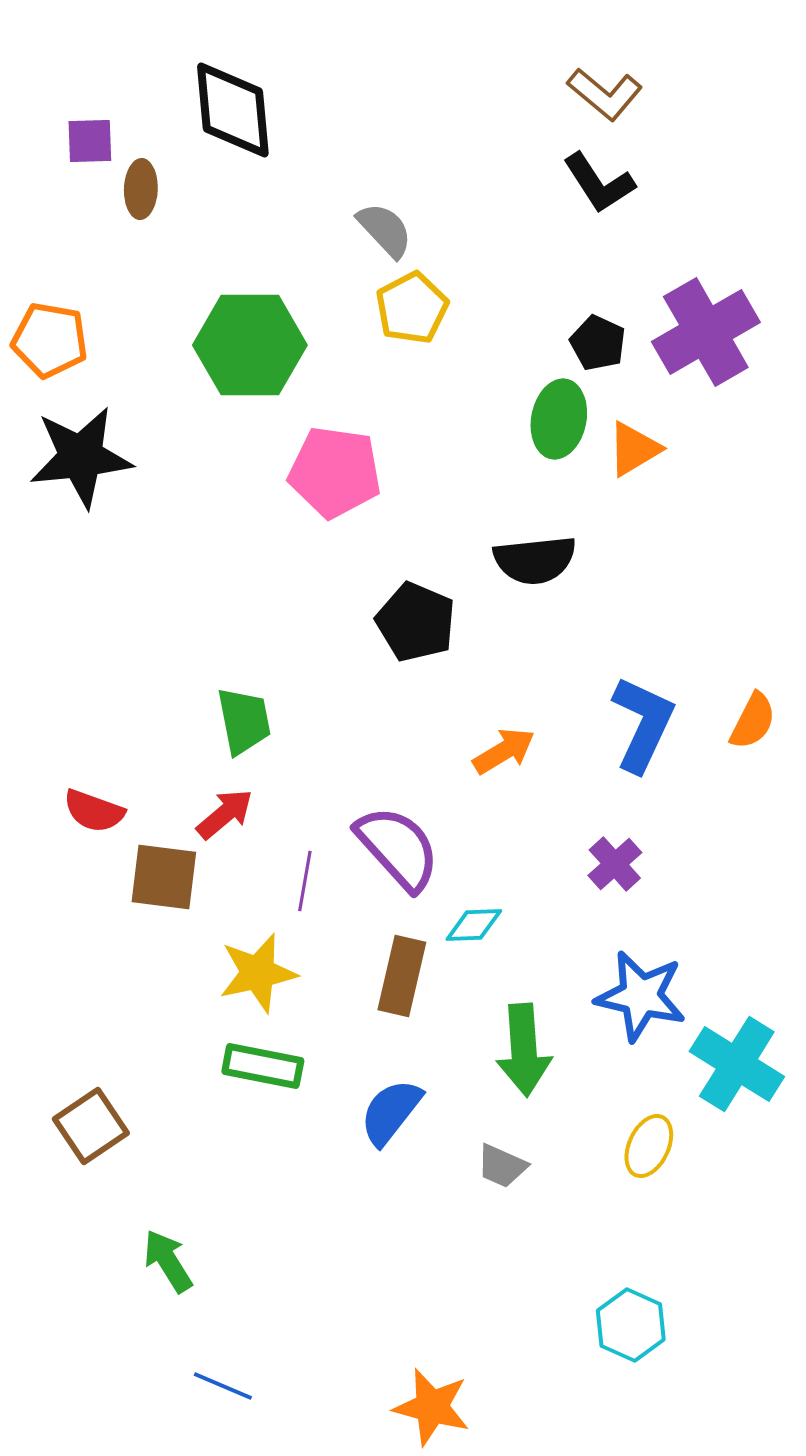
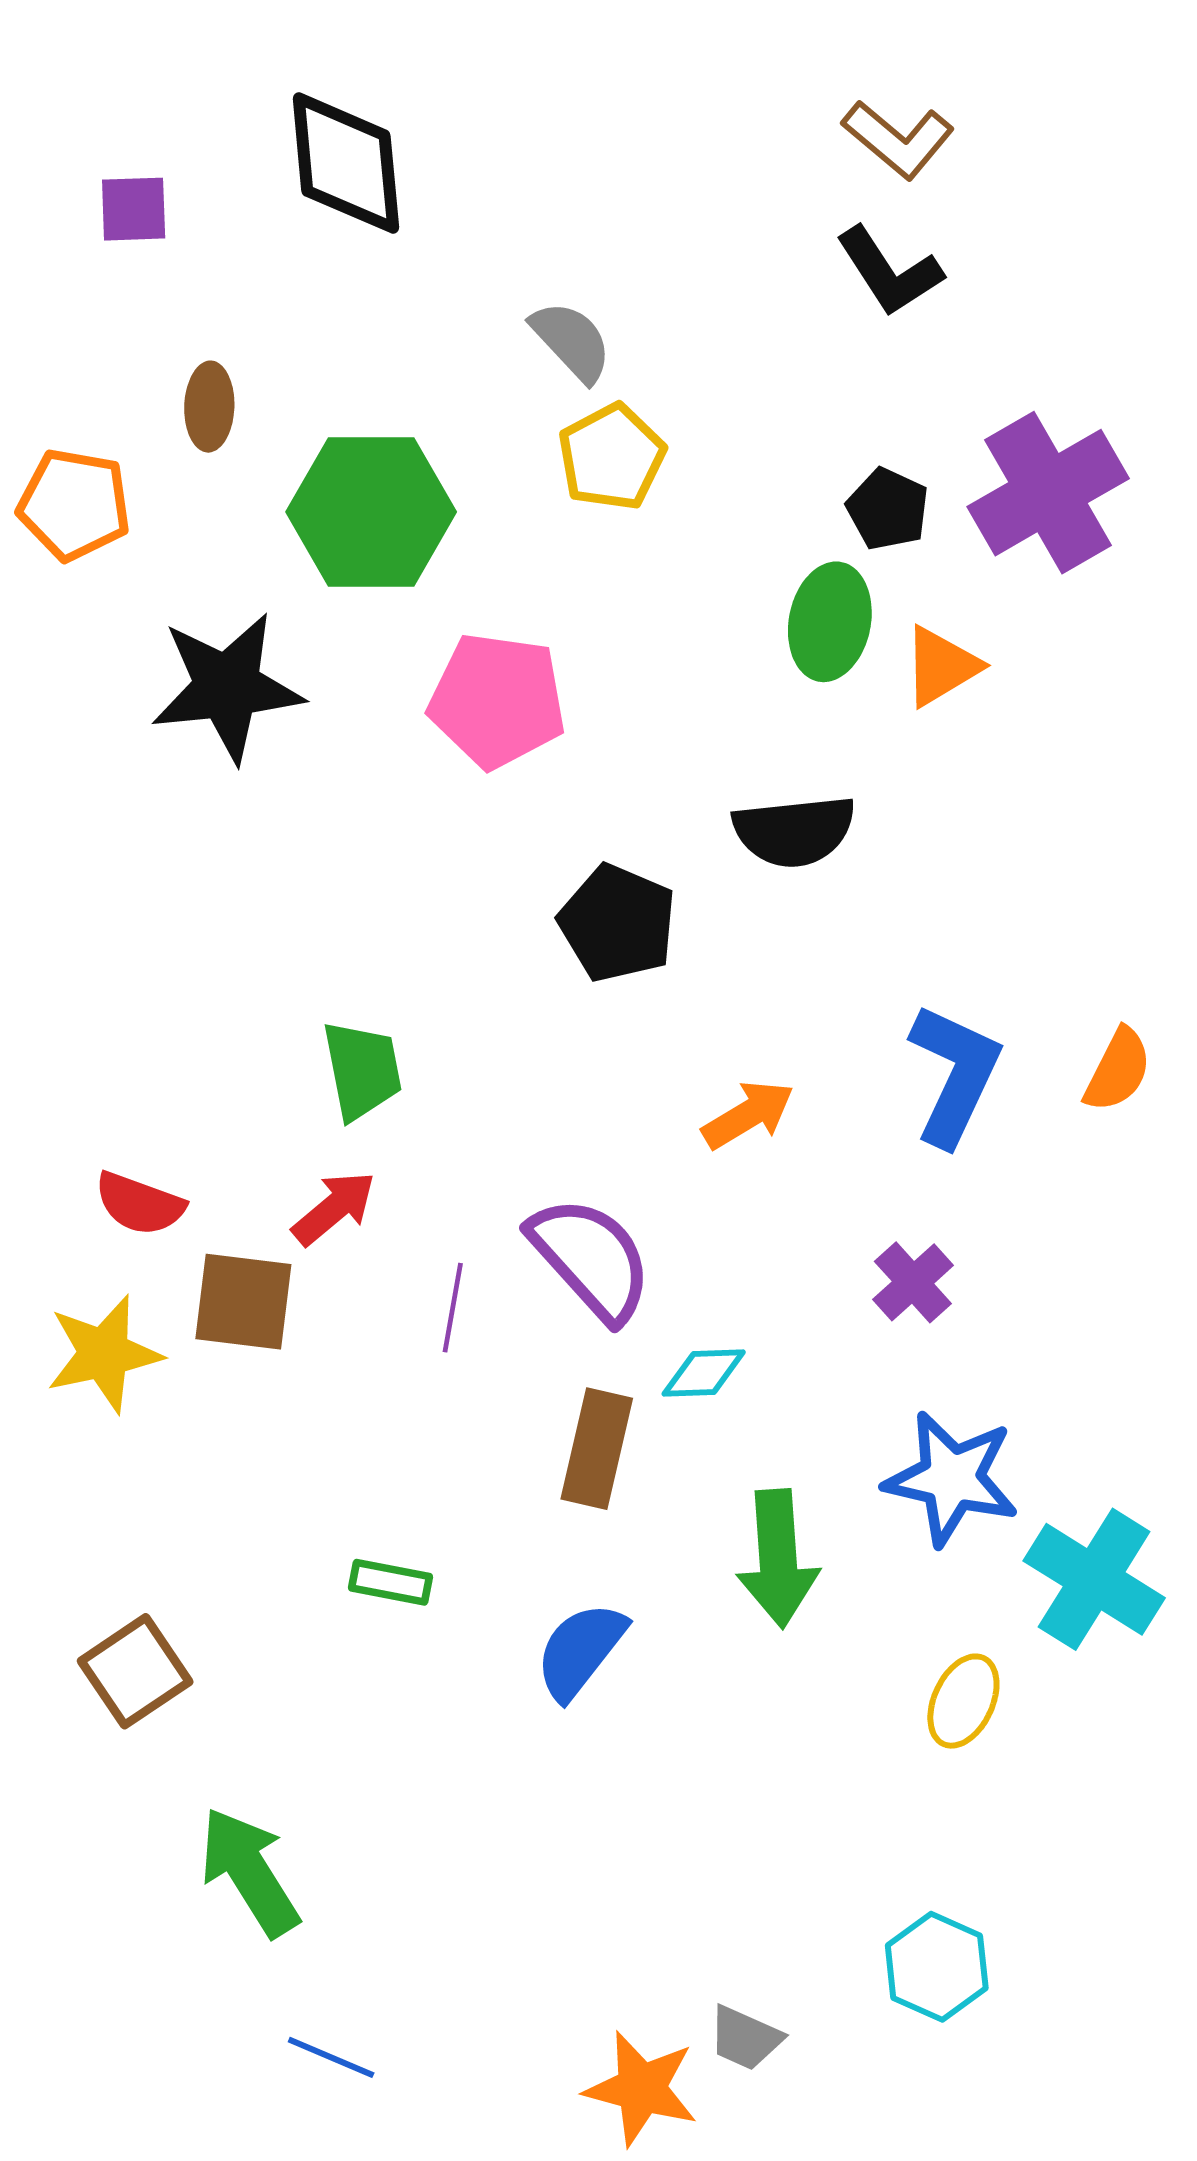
brown ellipse: (141, 189) -> (209, 407), moved
black star: (81, 457) -> (227, 687), moved
yellow star: (258, 973) -> (104, 1354), moved
green rectangle: (263, 1066) -> (390, 1582), size x0.7
gray trapezoid: (502, 1166) -> (745, 2038), moved
green arrow: (168, 1261) -> (249, 1872), size x1.4

